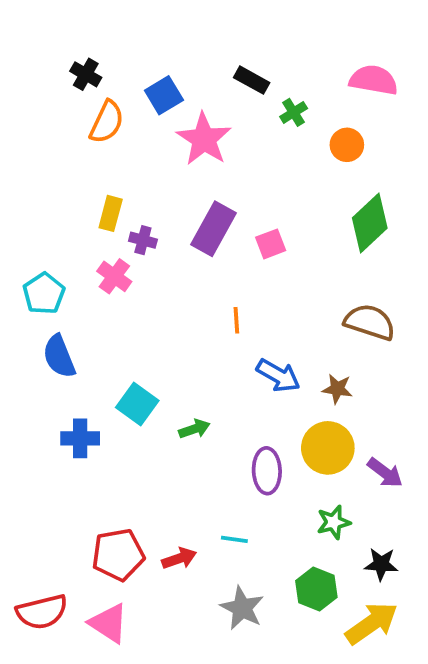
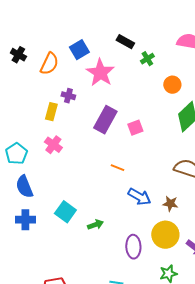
black cross: (86, 74) -> (18, 55), moved
orange circle: (347, 145) -> (172, 85), moved
purple cross: (143, 240) -> (68, 96), moved
orange line: (236, 320) -> (117, 168), turned -64
blue cross: (80, 438) -> (25, 220), moved

